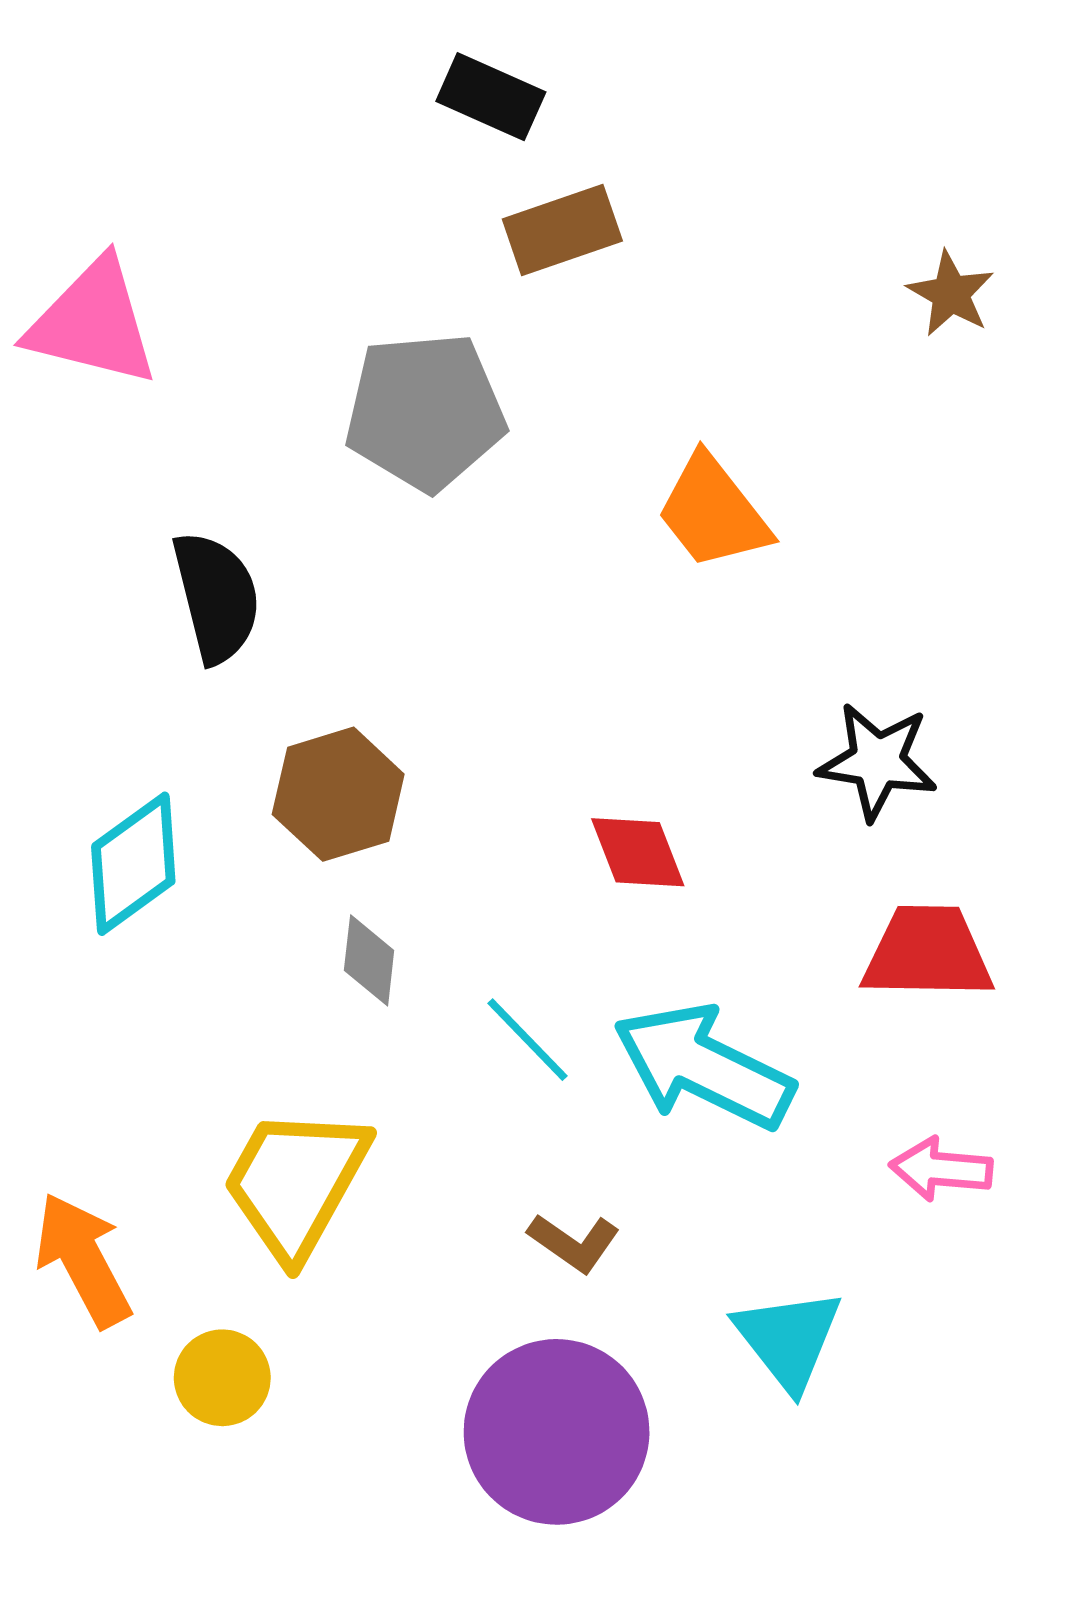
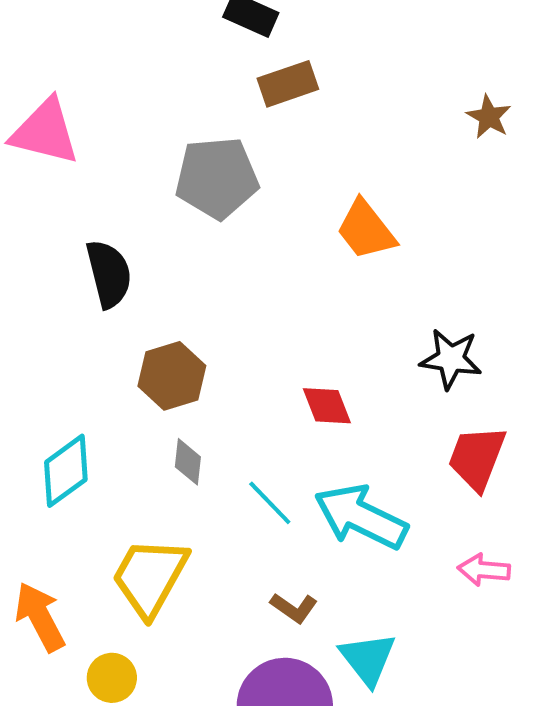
cyan diamond: (133, 864) -> (66, 471), moved
red trapezoid: (928, 953) -> (477, 458), turned -70
cyan triangle: (788, 1339) -> (368, 659), moved

